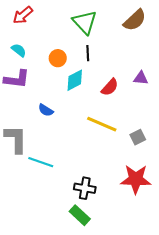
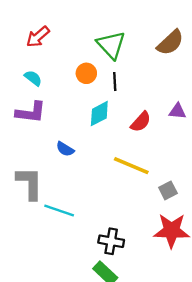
orange circle: (58, 58) -> (86, 73), moved
gray square: (138, 137) -> (168, 190), moved

